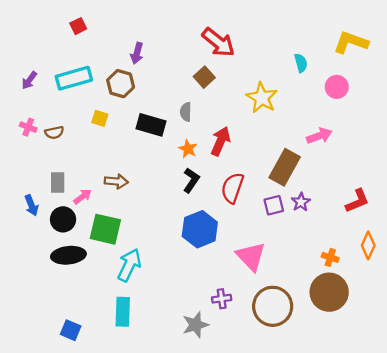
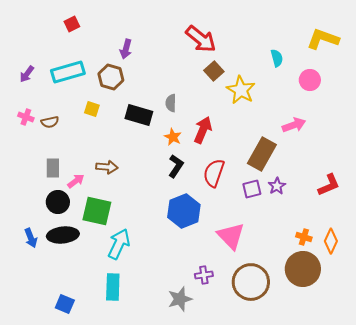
brown square: (204, 77) -> (214, 71), moved
blue arrow: (32, 205) -> (31, 238), moved
orange diamond: (368, 245) -> (331, 241), moved

